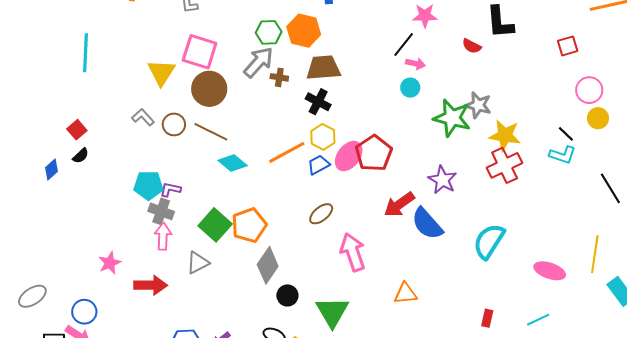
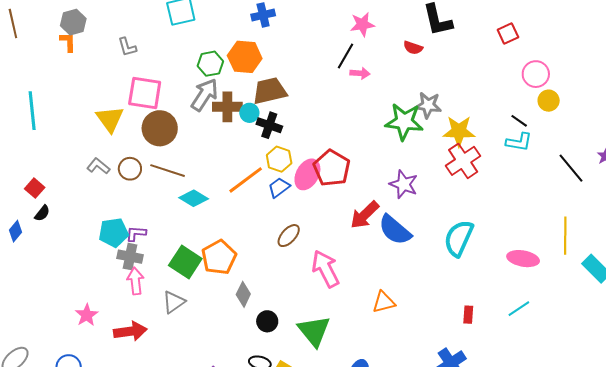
brown cross: (279, 77) -> (227, 107), size x1.6
cyan circle: (410, 88) -> (249, 113), moved
gray diamond: (268, 265) -> (243, 294), size x0.7

